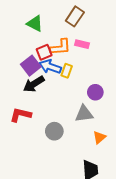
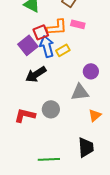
blue arrow: (50, 67) -> (47, 46), turned 55
yellow rectangle: (67, 71) -> (63, 50), turned 40
black arrow: (34, 84) -> (36, 74), moved
red L-shape: (20, 115) -> (25, 115), moved

